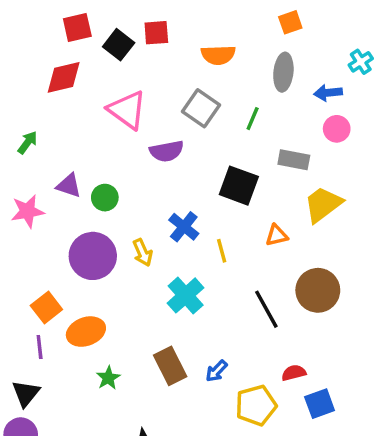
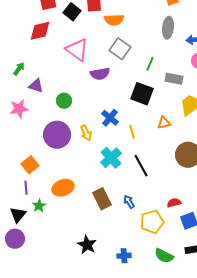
orange semicircle: (218, 55) -> (114, 20), moved
green line: (253, 119) -> (150, 64), moved
purple triangle: (69, 186) -> (36, 86), moved
black line: (266, 309) -> (141, 166), moved
orange ellipse: (86, 332) -> (63, 188), moved
blue arrow: (216, 371) -> (129, 202), turned 104
green star: (108, 378) -> (39, 206), moved

